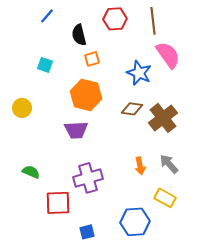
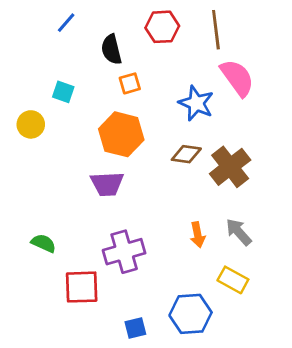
yellow circle: (22, 108) -> (31, 124), moved
blue square: (87, 232) -> (135, 328), moved

